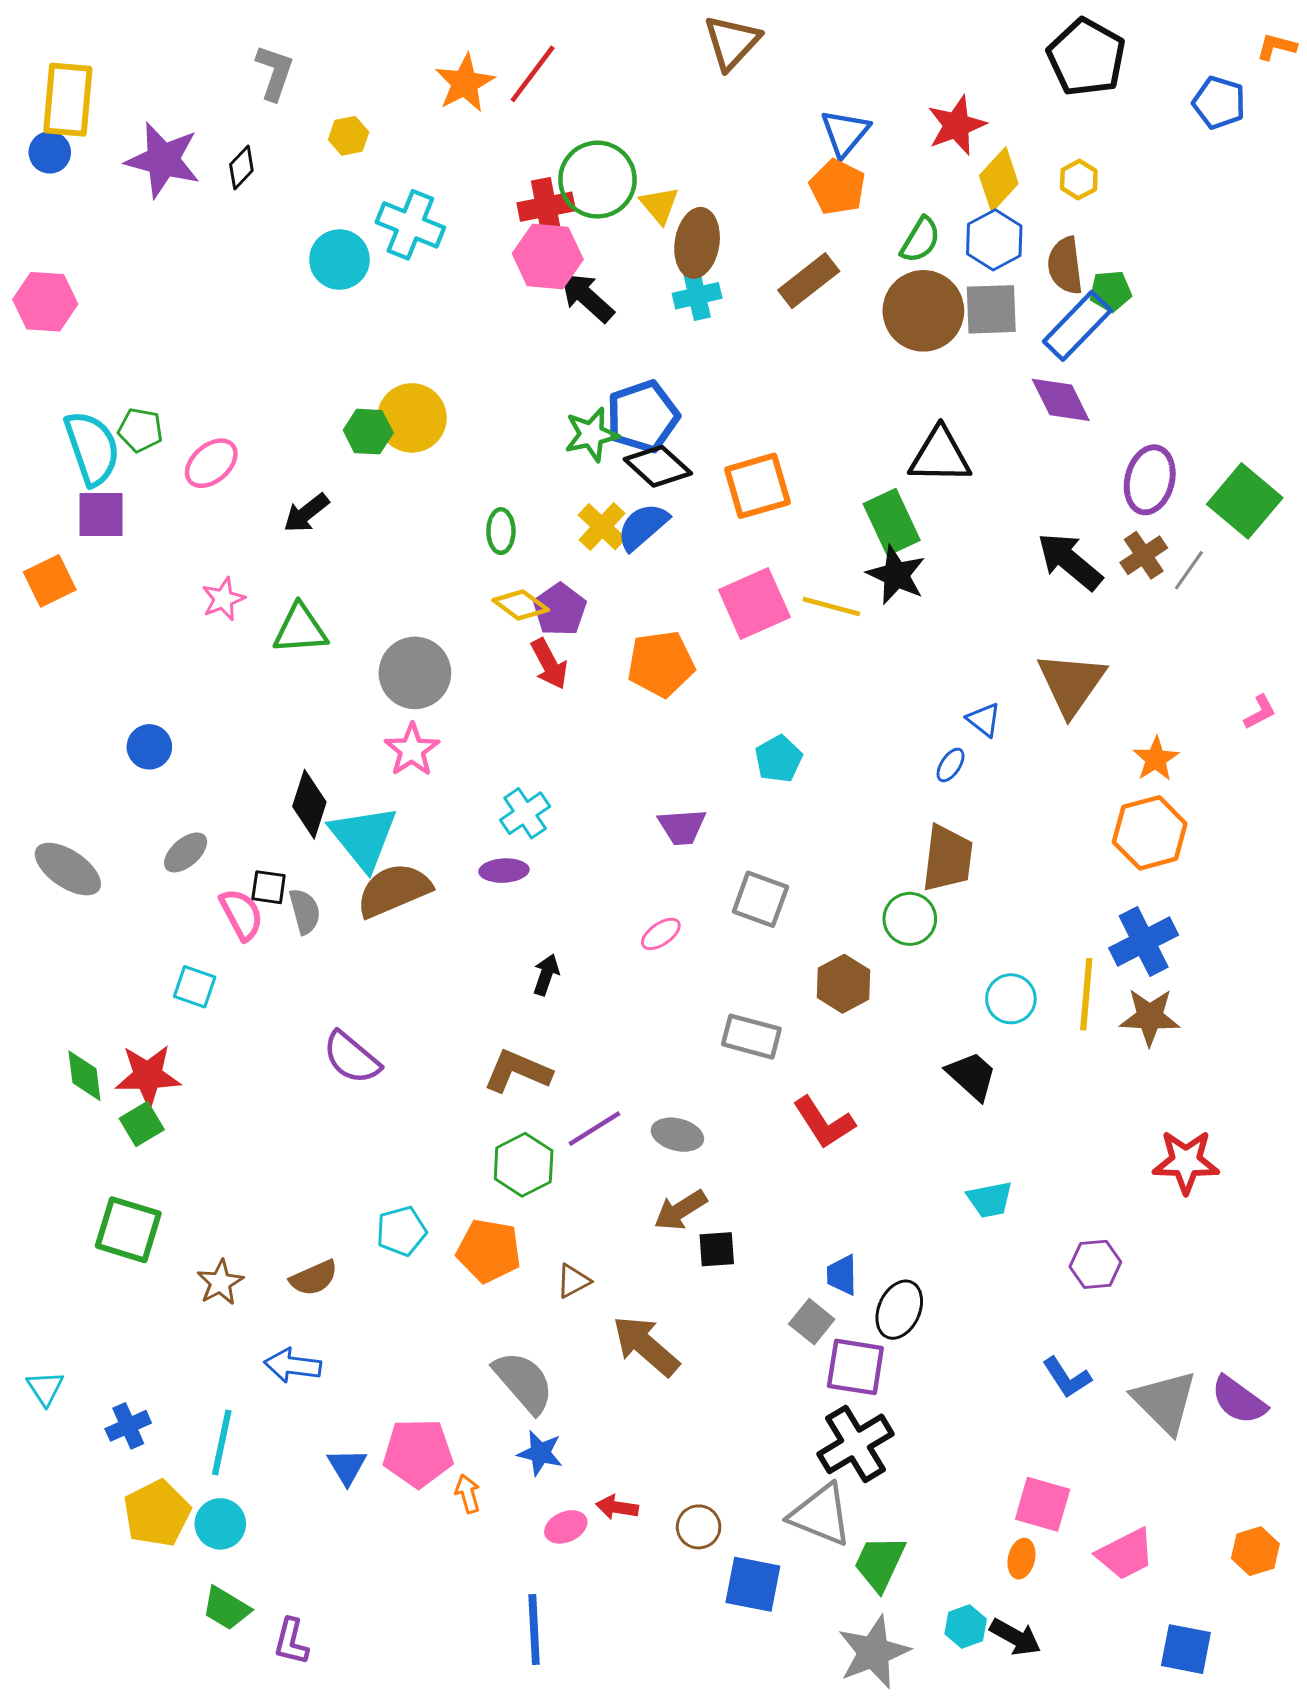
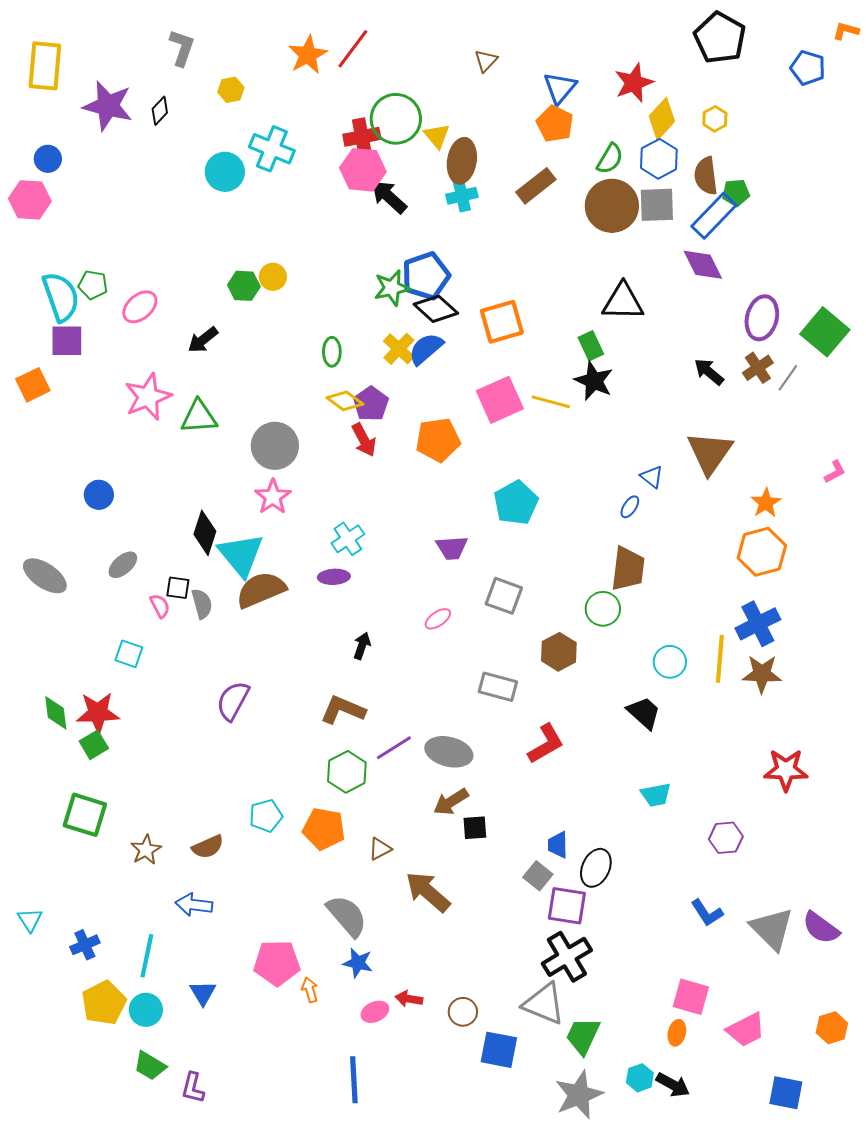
brown triangle: (732, 42) -> (486, 61), moved, size x0.6
blue circle: (50, 152) -> (48, 159), moved
yellow circle: (412, 418) -> (273, 277), size x0.6
green rectangle: (892, 522) -> (591, 346), size x0.7
black arrow: (1070, 561) -> (709, 372), size x0.7
pink star: (223, 599) -> (148, 397), size x1.6
cyan pentagon: (779, 759) -> (516, 503), size x1.4
pink semicircle: (241, 914) -> (160, 606), size x0.7
purple semicircle: (352, 1058) -> (233, 701), turned 78
red L-shape: (824, 1123) -> (546, 744), turned -87
gray ellipse: (677, 1135) -> (449, 752), size x1.4
blue triangle: (347, 1467) -> (203, 993), moved

